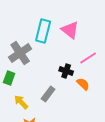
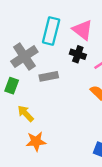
black cross: (66, 71) -> (78, 54), moved
gray rectangle: (48, 94) -> (49, 76), moved, turned 42

